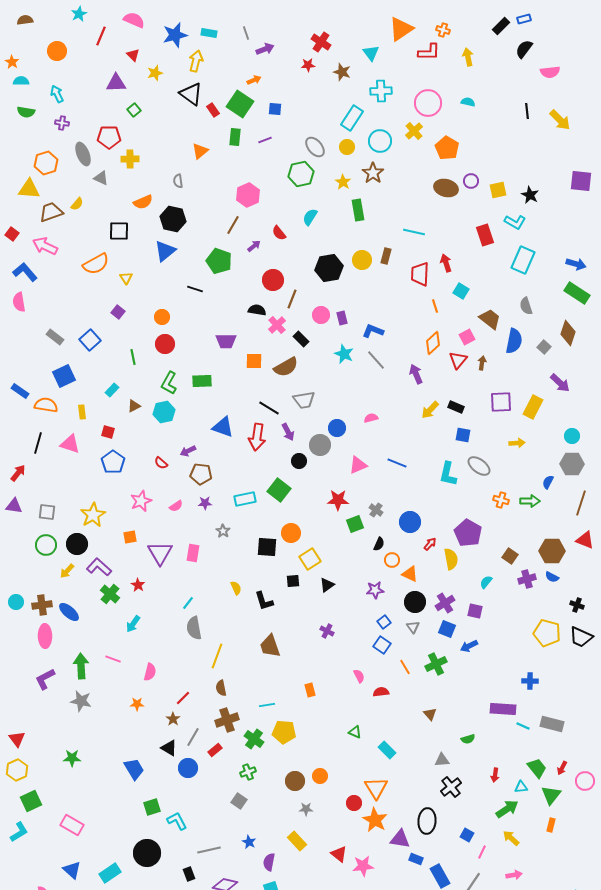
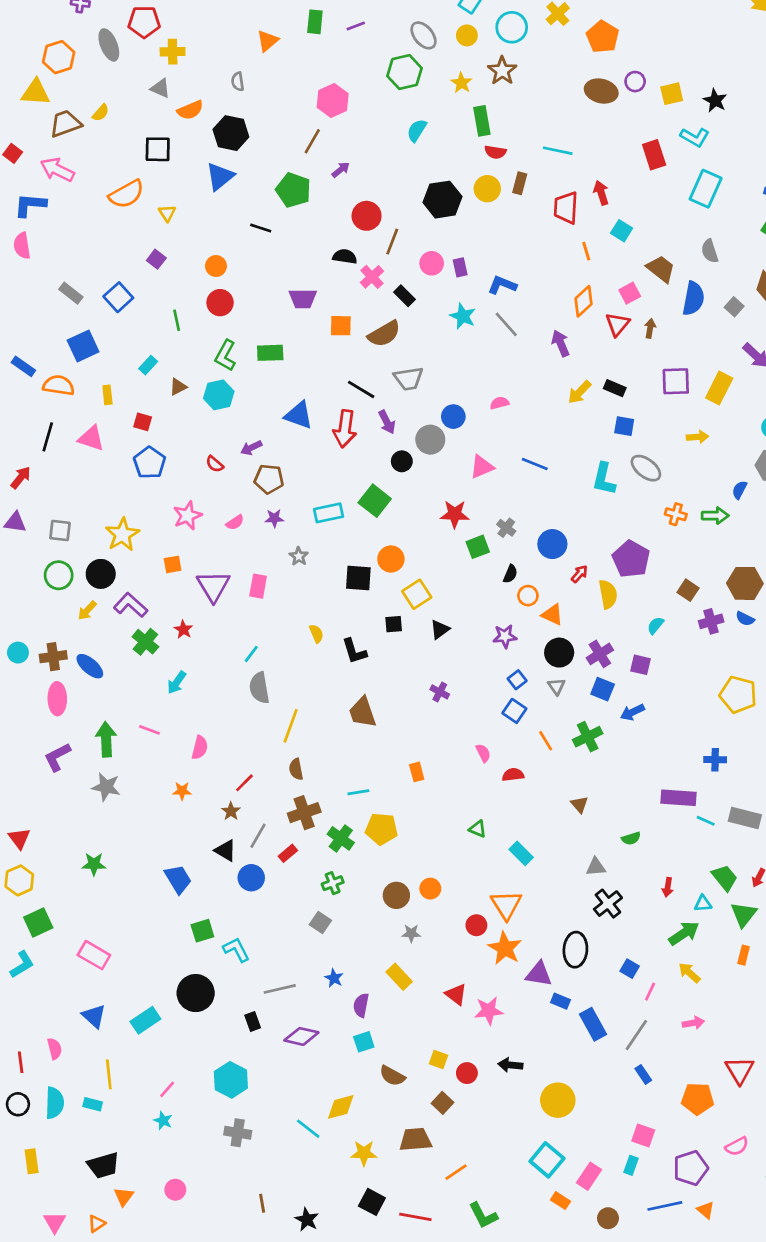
gray triangle: (101, 178) -> (160, 88), moved
red semicircle: (279, 233) -> (495, 152), moved, turned -42
blue L-shape: (25, 272) -> (30, 205), turned -45

